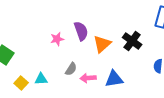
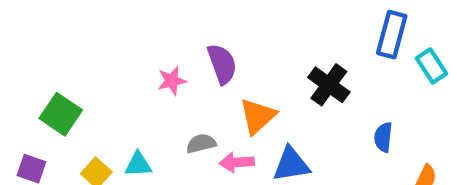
orange triangle: (102, 44) -> (258, 116), moved
gray semicircle: (71, 69) -> (201, 143), turned -136

